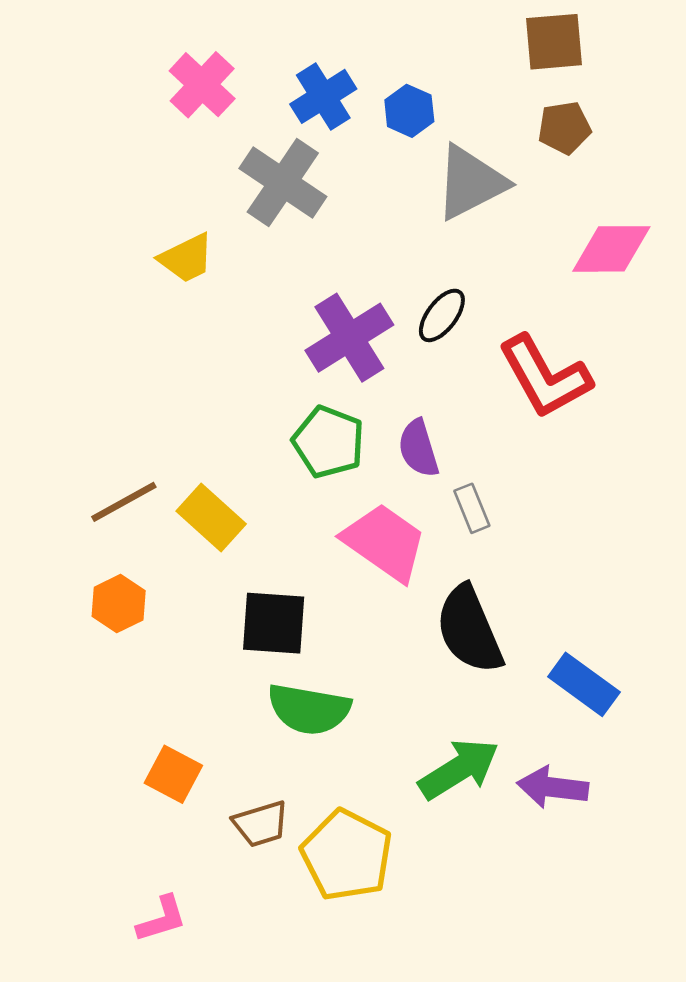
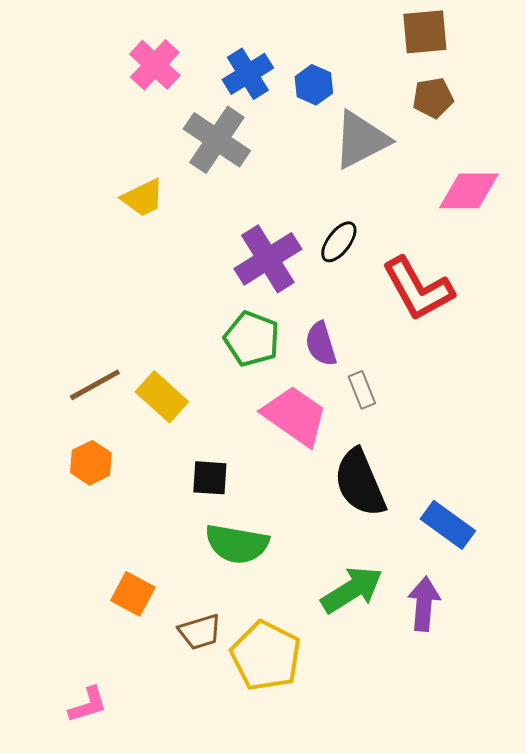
black square: (274, 623) -> (210, 478), size x0.7
purple arrow: (553, 787) -> (424, 604), turned 88
pink L-shape: (162, 919) -> (88, 705), moved

